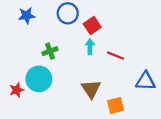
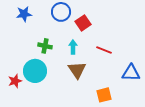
cyan arrow: (90, 47) -> (73, 47), moved
green cross: (50, 51) -> (45, 46), turned 32
brown triangle: (91, 89) -> (77, 70), moved

